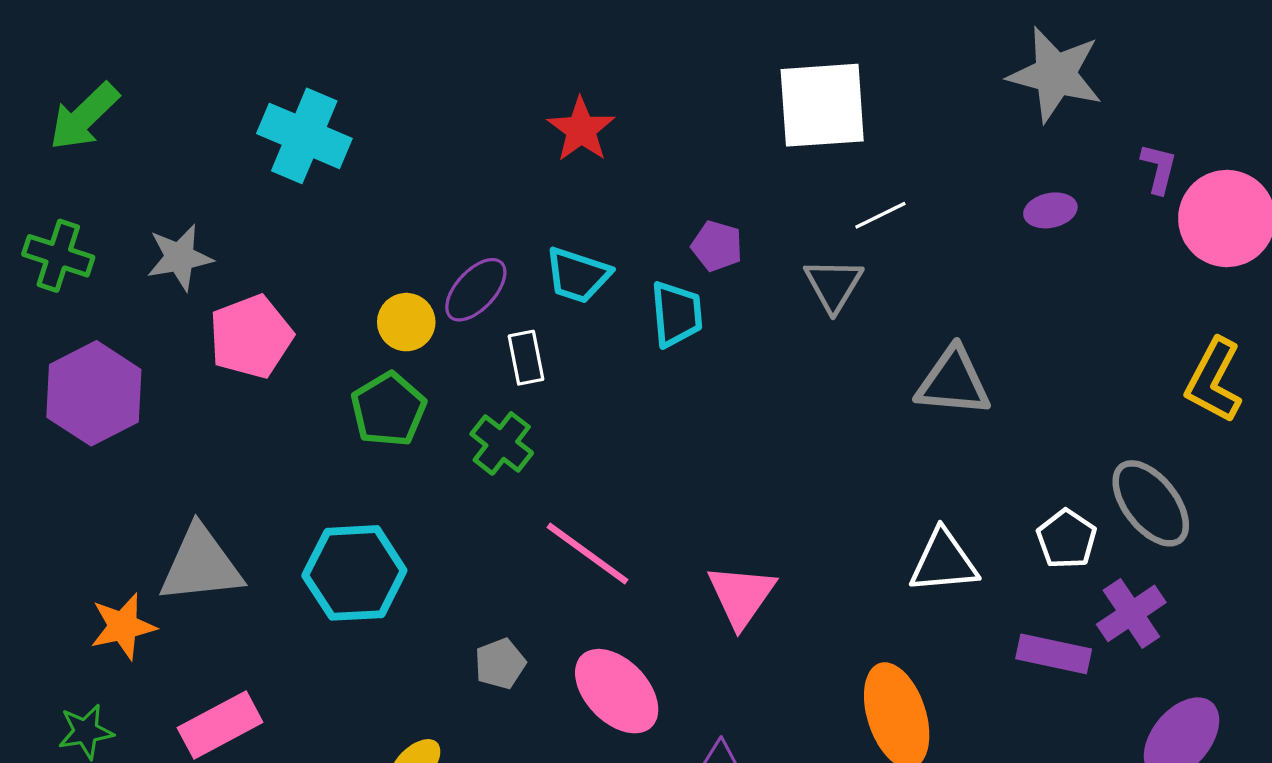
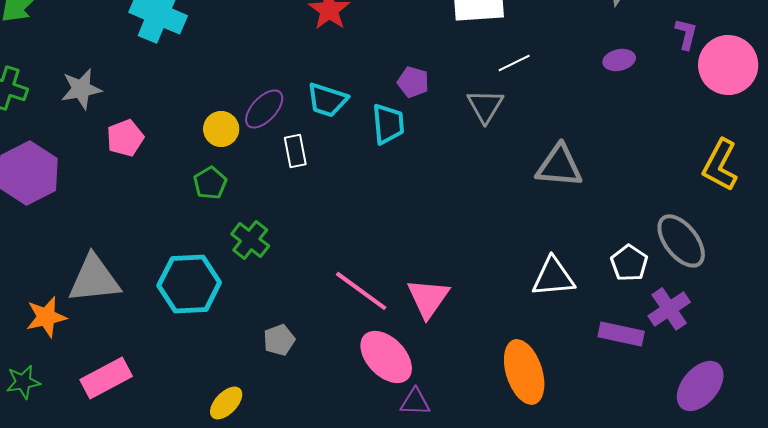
pink pentagon: (251, 337) -> (125, 138), size x0.7
green pentagon: (388, 409) -> (210, 183), size x0.7
green cross: (502, 443) -> (250, 240), moved
pink line: (588, 554) -> (361, 291), moved
pink ellipse: (617, 691) -> (386, 357), moved

